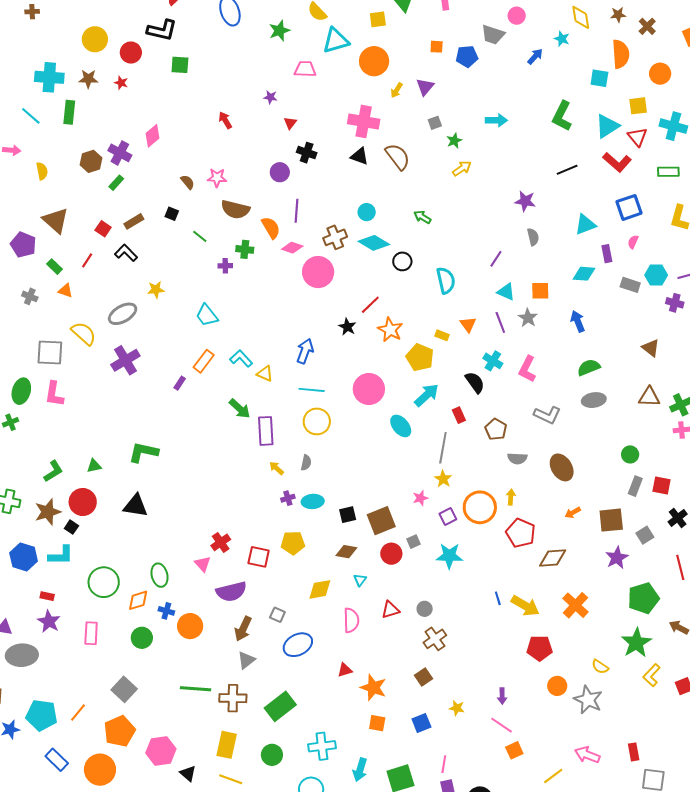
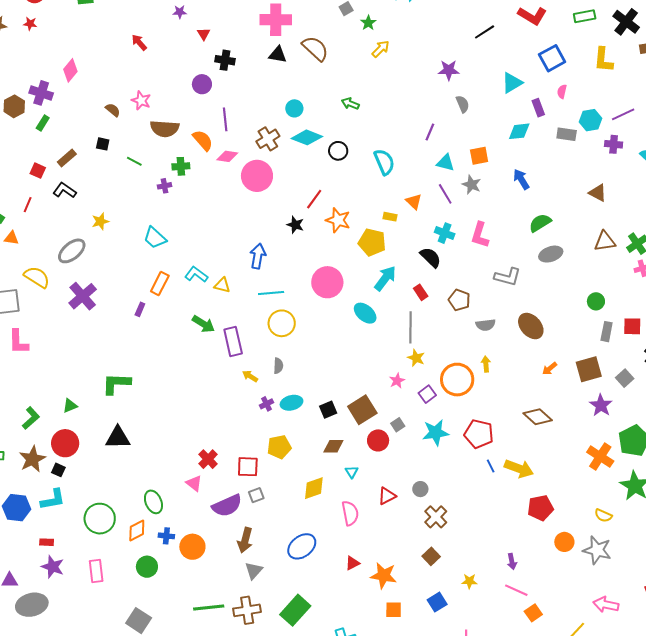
pink star: (217, 178) -> (141, 100), turned 30
red pentagon: (521, 533) -> (479, 434), moved
brown diamond: (553, 558) -> (538, 417), turned 56
orange cross: (575, 605) -> (600, 457), moved
gray square: (277, 615) -> (256, 495), moved, turned -35

